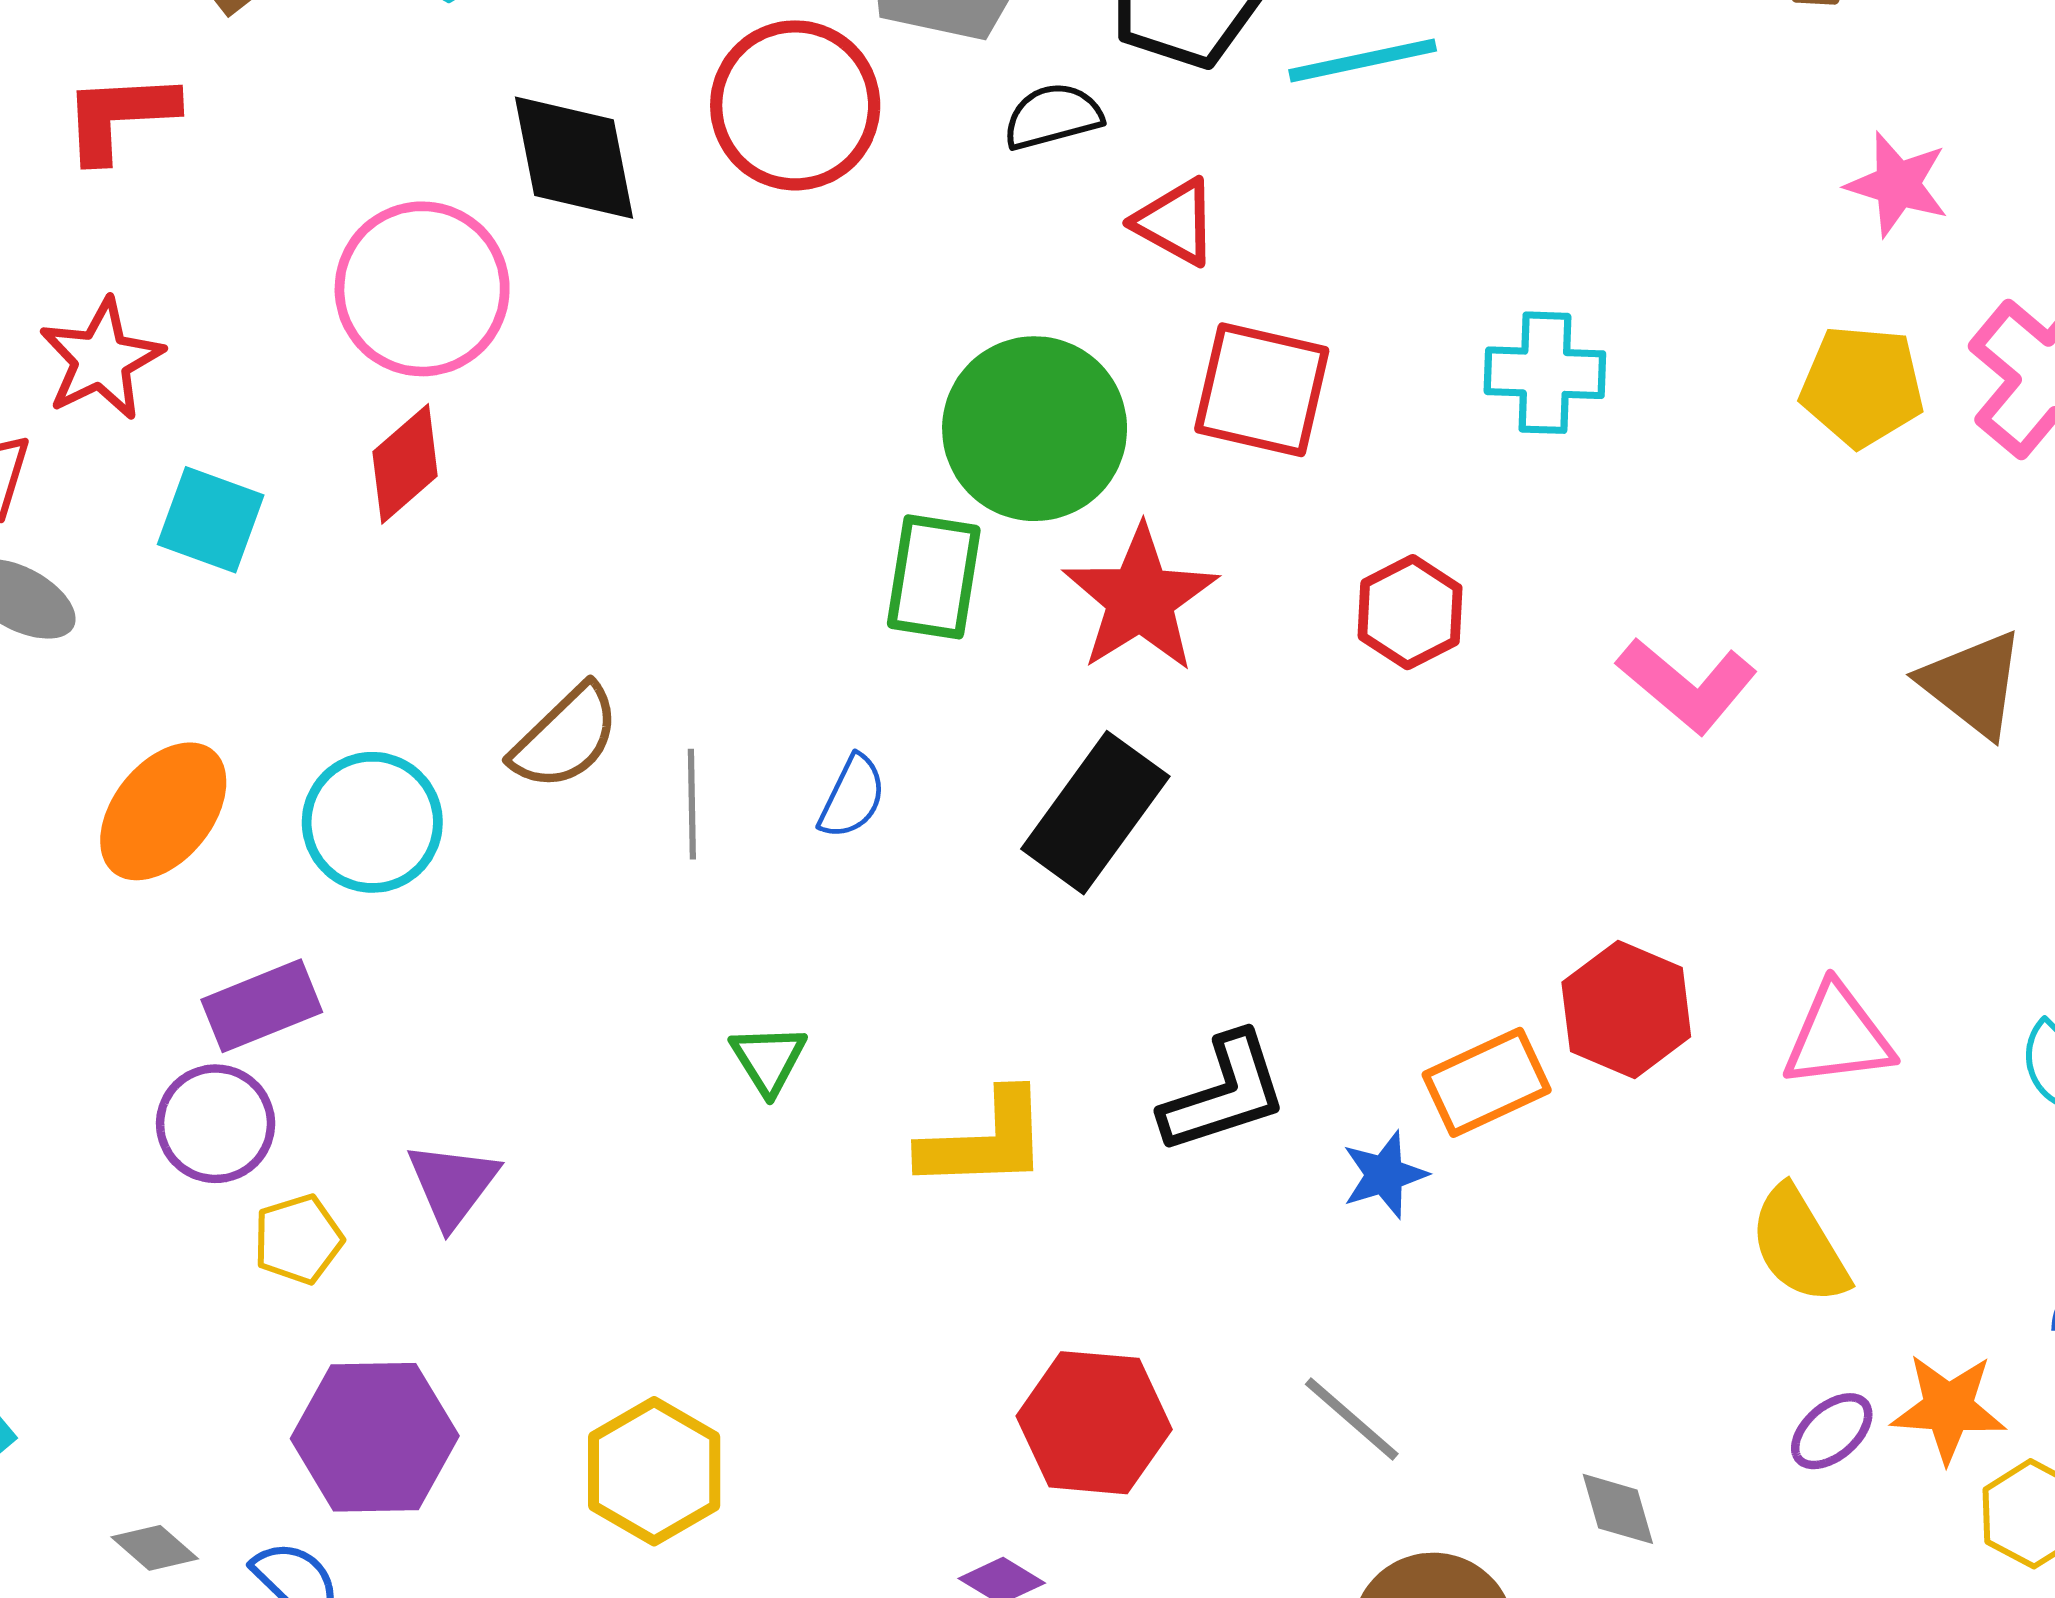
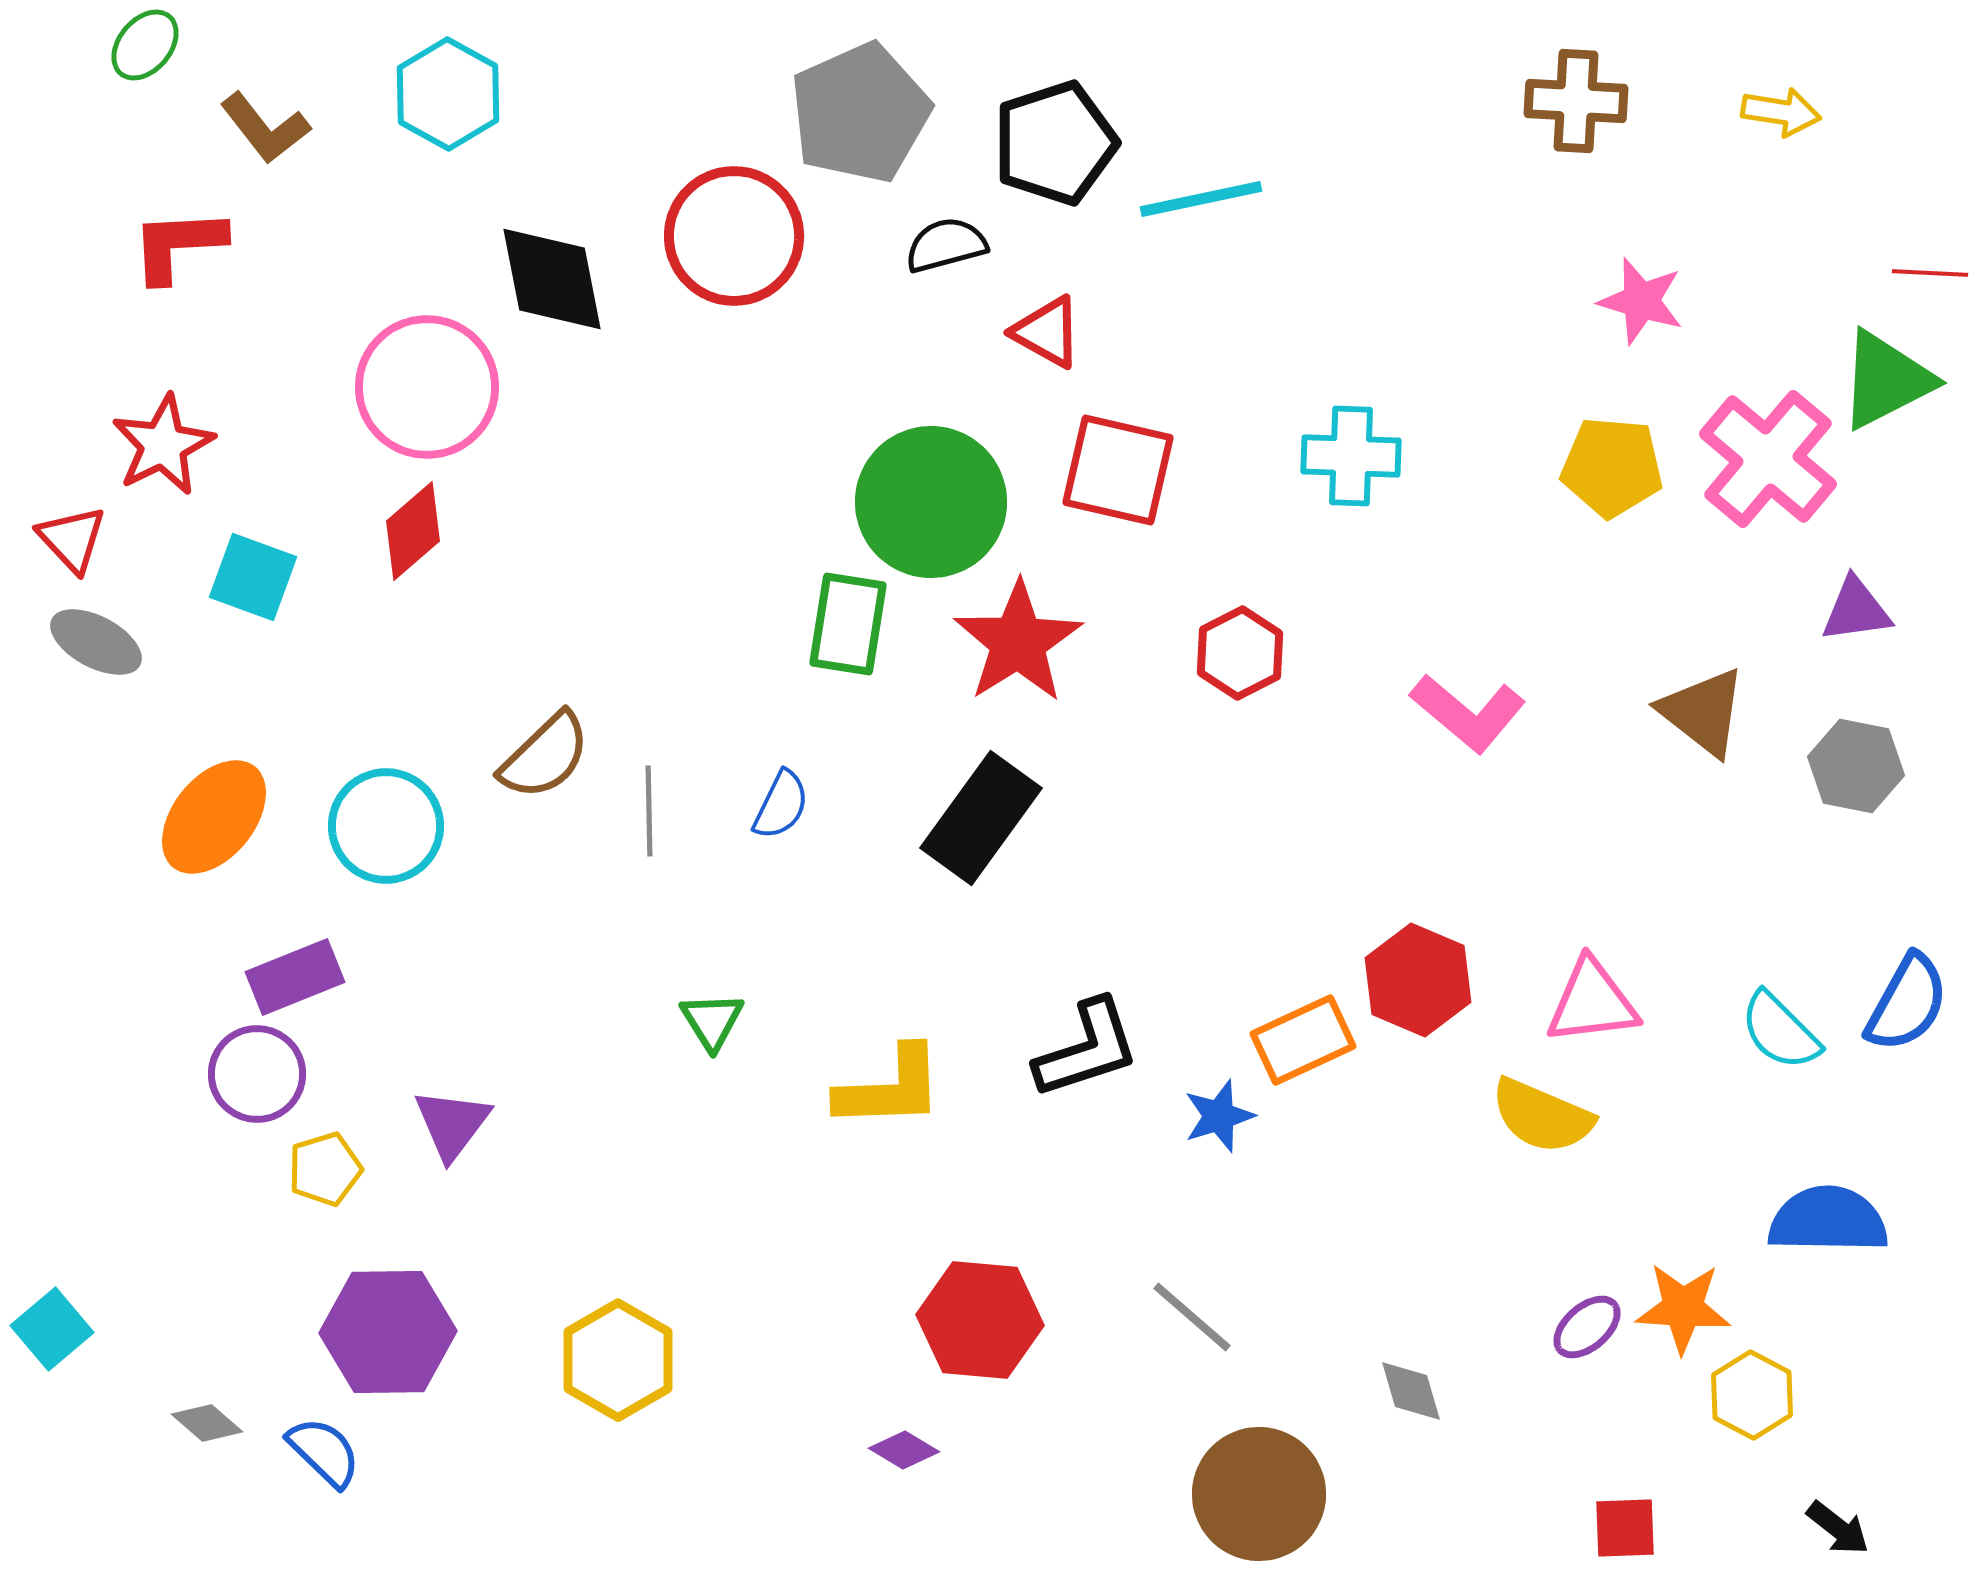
yellow semicircle: (1799, 1245) -> (1542, 1116), moved, turned -36

